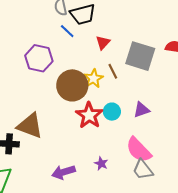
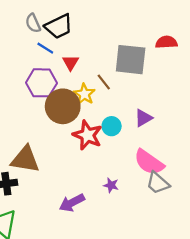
red triangle: (103, 42) -> (71, 62), moved
purple hexagon: (39, 58) -> (41, 83), moved

